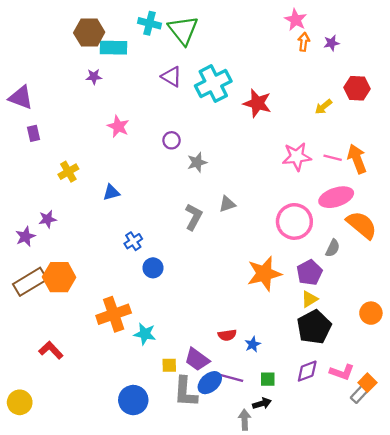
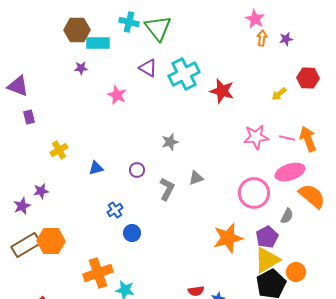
pink star: (118, 126) -> (117, 95), moved
purple circle: (172, 140) -> (137, 170), moved
yellow triangle: (309, 299) -> (267, 260), size x1.8
orange circle: (371, 313) -> (296, 272), moved

